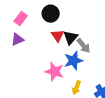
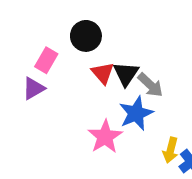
pink rectangle: (21, 19) -> (46, 60), moved
pink star: (54, 72) -> (105, 137), turned 30
yellow arrow: (76, 88) -> (171, 150), moved

